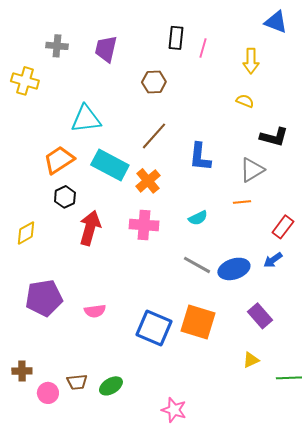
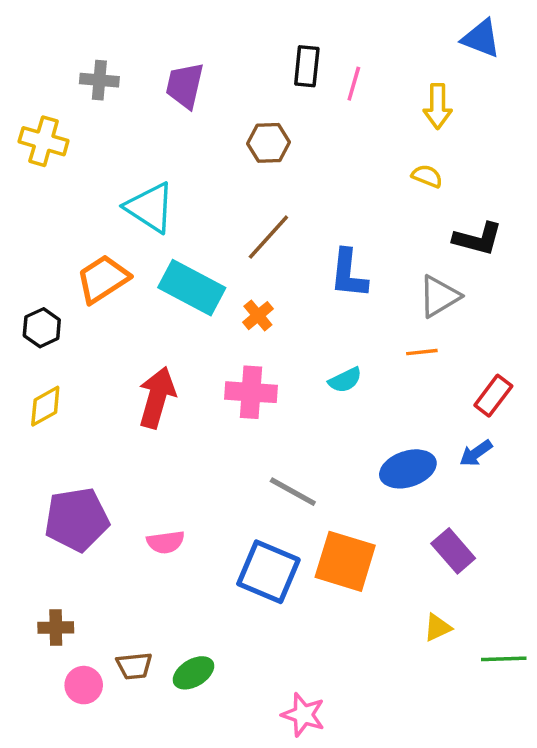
cyan triangle: (86, 119) -> (150, 207), turned 40
orange cross: (148, 181) -> (258, 316), size x0.7
black hexagon: (65, 197) -> (42, 328), moved
gray line: (197, 265) -> (293, 492), moved
brown cross: (22, 371) -> (56, 628), moved

